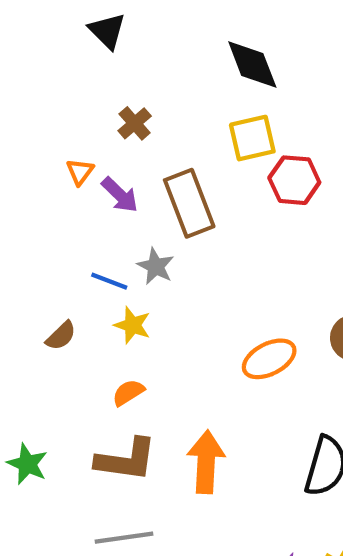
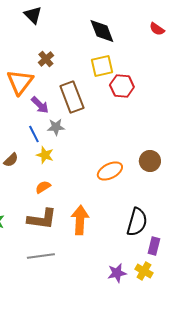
orange triangle: (80, 172) -> (20, 82), size x2.0
purple arrow: (120, 195) -> (40, 105), moved
gray star: (156, 266) -> (56, 127), turned -30
blue line: (109, 281) -> (34, 134), turned 42

